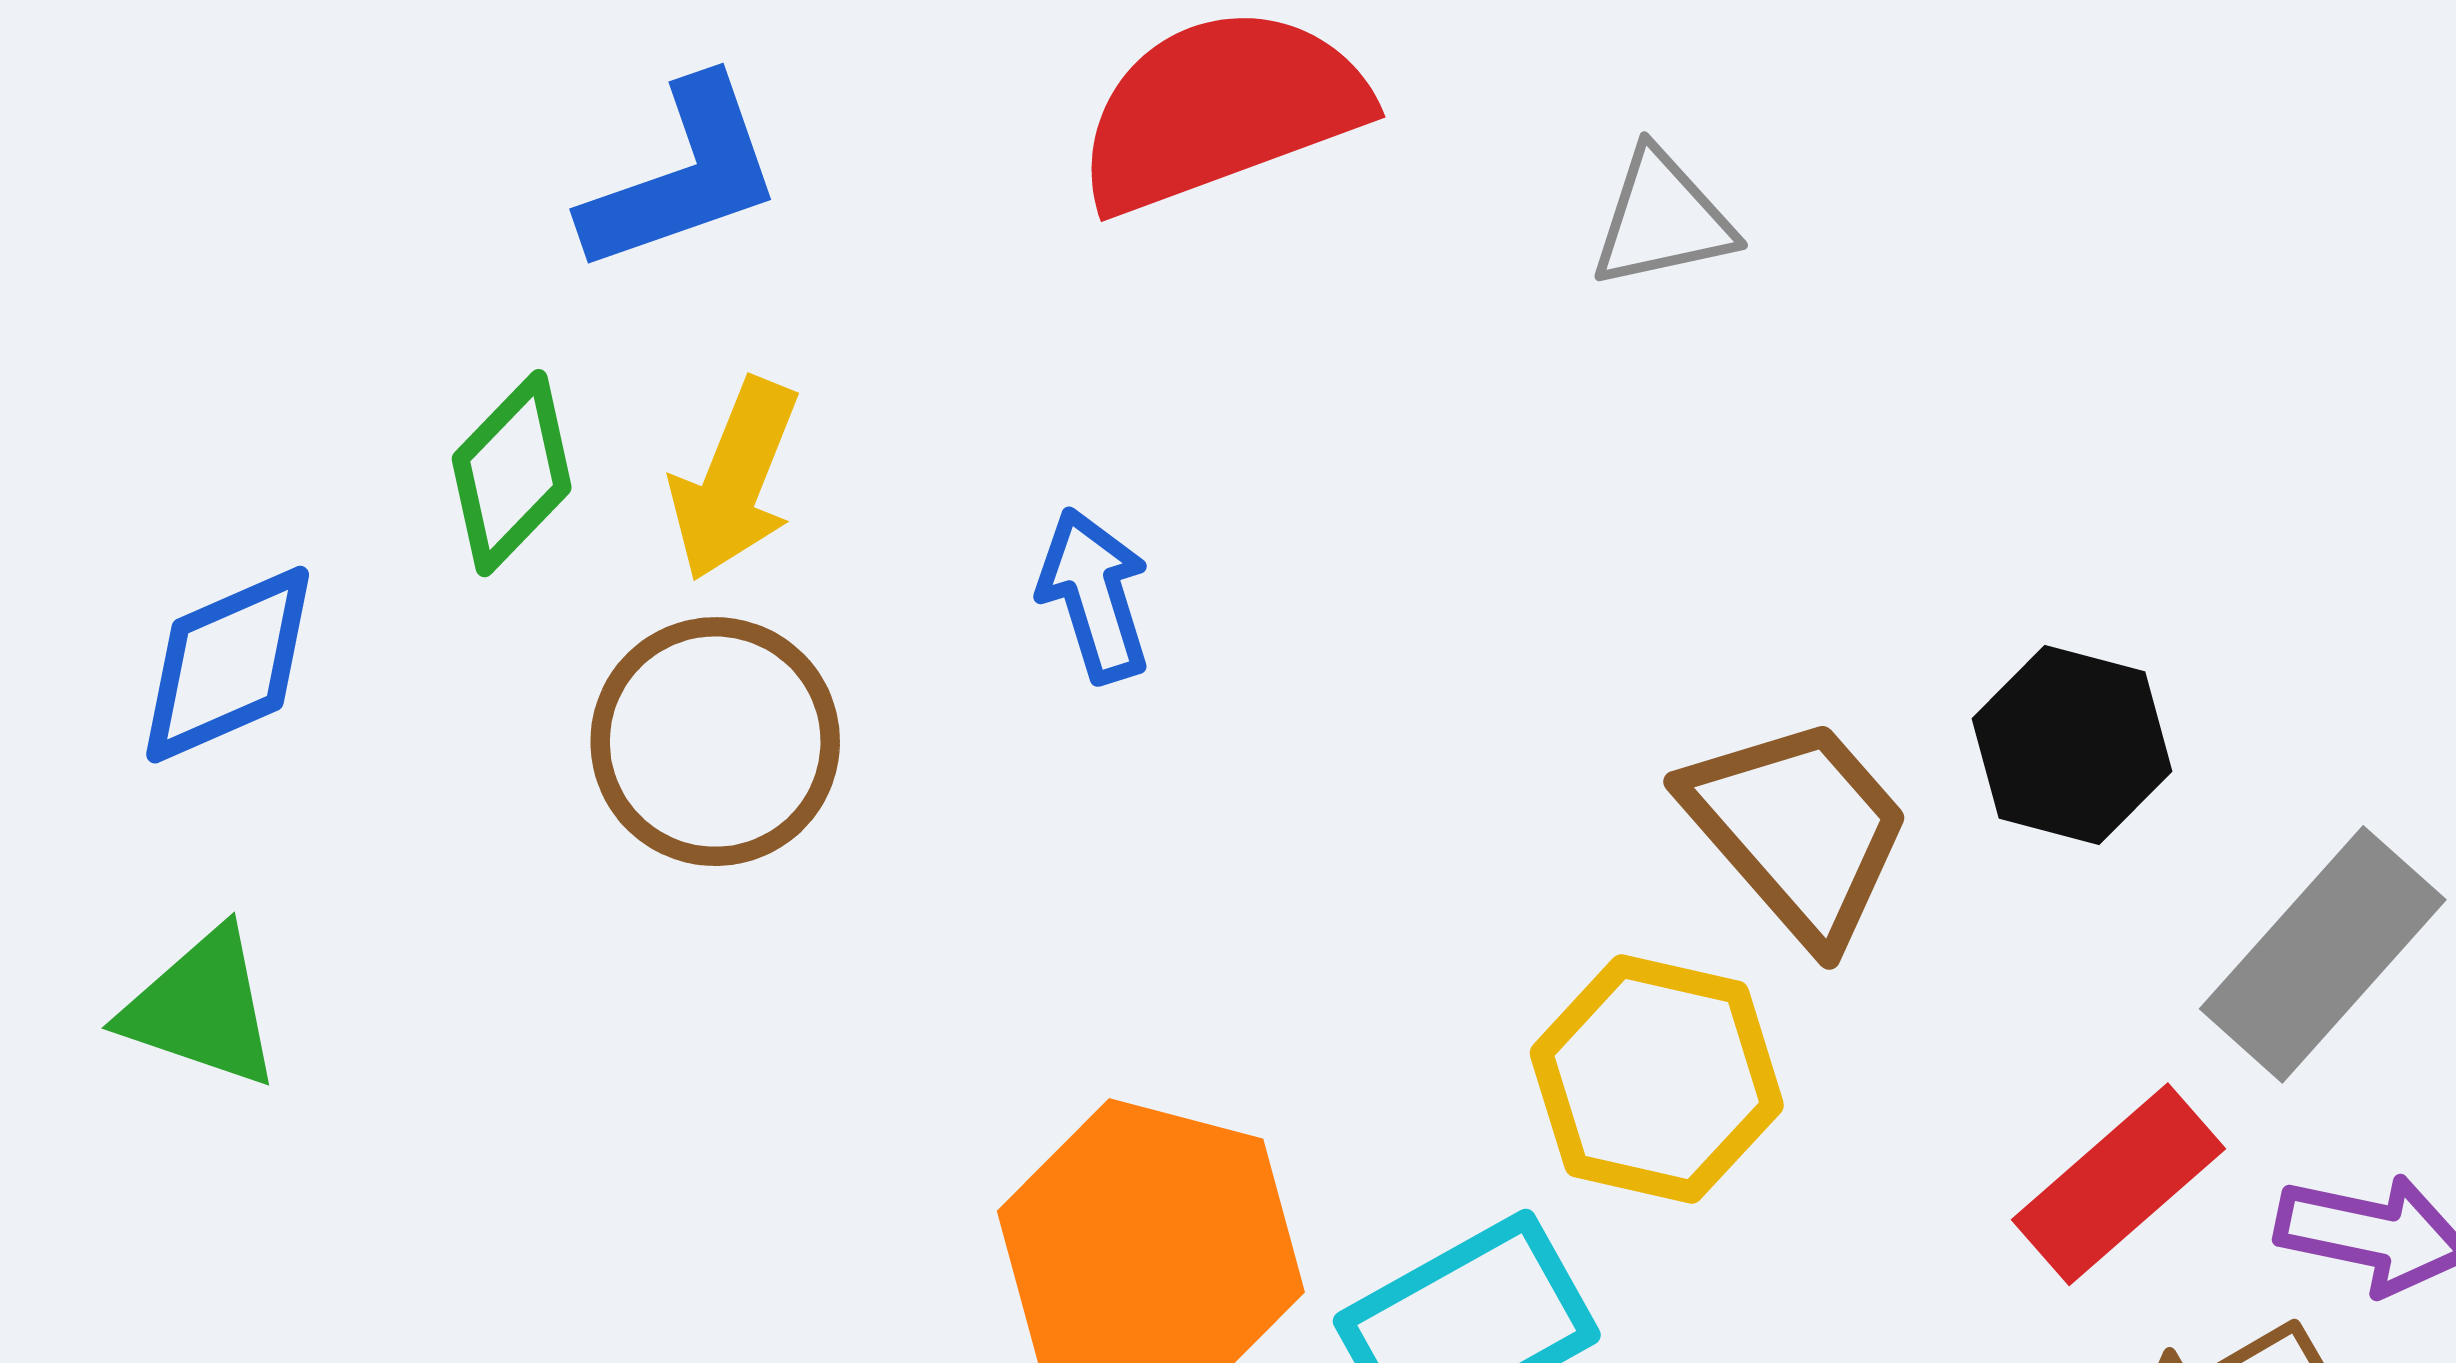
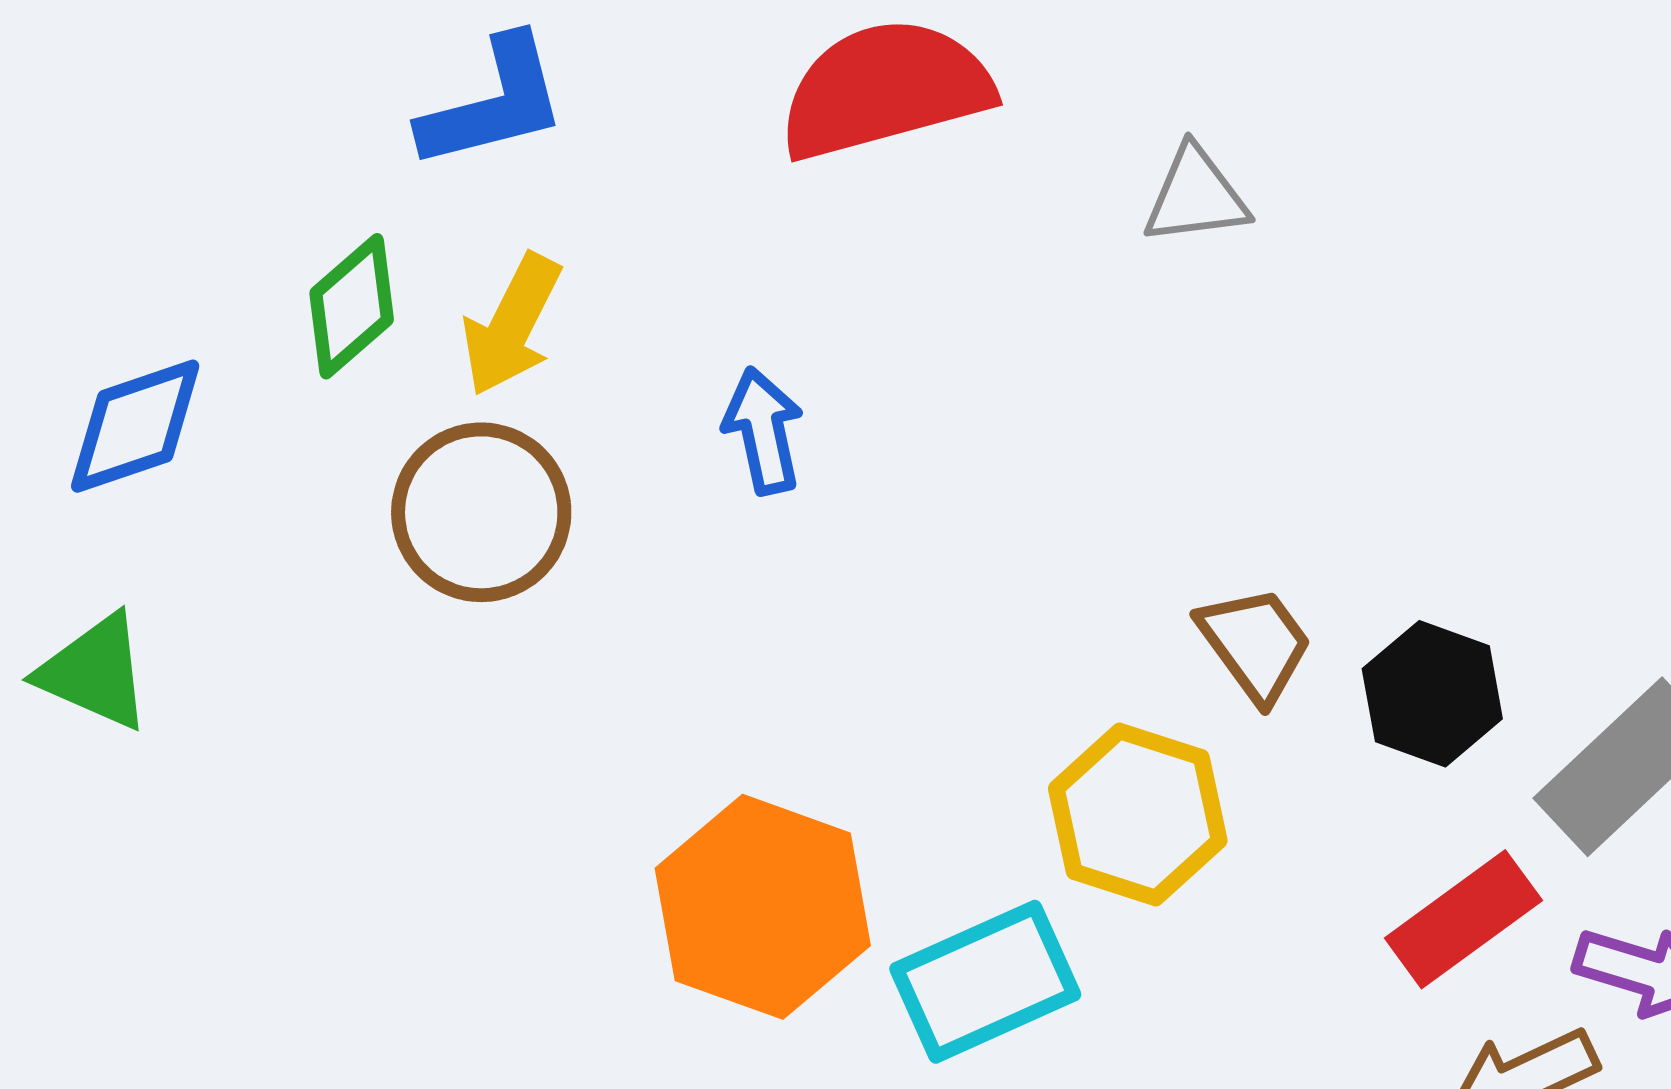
black hexagon: (2072, 745) -> (1432, 694), moved
brown trapezoid: (1798, 830) -> (1255, 644), size x0.7

